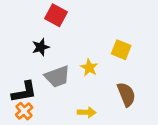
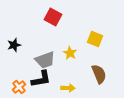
red square: (56, 15) -> (53, 17), moved
black star: (41, 47) -> (14, 45), moved
black L-shape: (24, 92) -> (41, 79), moved

